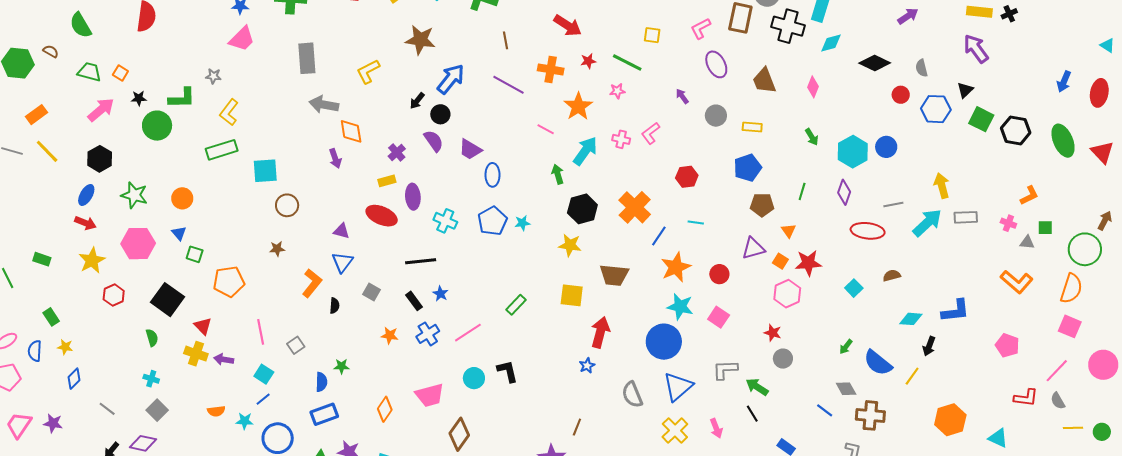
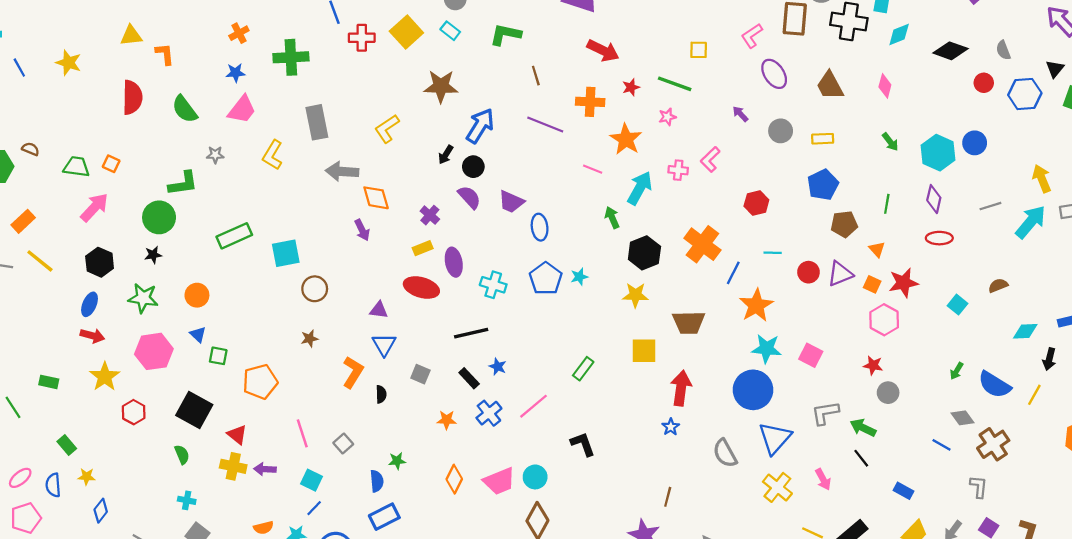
green semicircle: (81, 25) -> (185, 109), moved
black star: (139, 98) -> (153, 255), moved
yellow L-shape: (229, 112) -> (273, 155), moved
red ellipse: (868, 231) -> (939, 238), moved, size x0.7
red circle: (719, 274) -> (808, 272), moved
cyan circle: (474, 378) -> (535, 477), moved
orange diamond: (385, 409) -> (454, 479), moved
brown cross: (870, 415) -> (993, 444), turned -32

